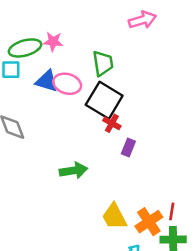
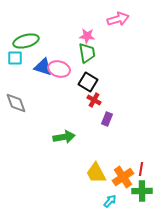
pink star: (53, 42) -> (87, 36), moved
black square: (104, 100) -> (88, 82), size x0.7

